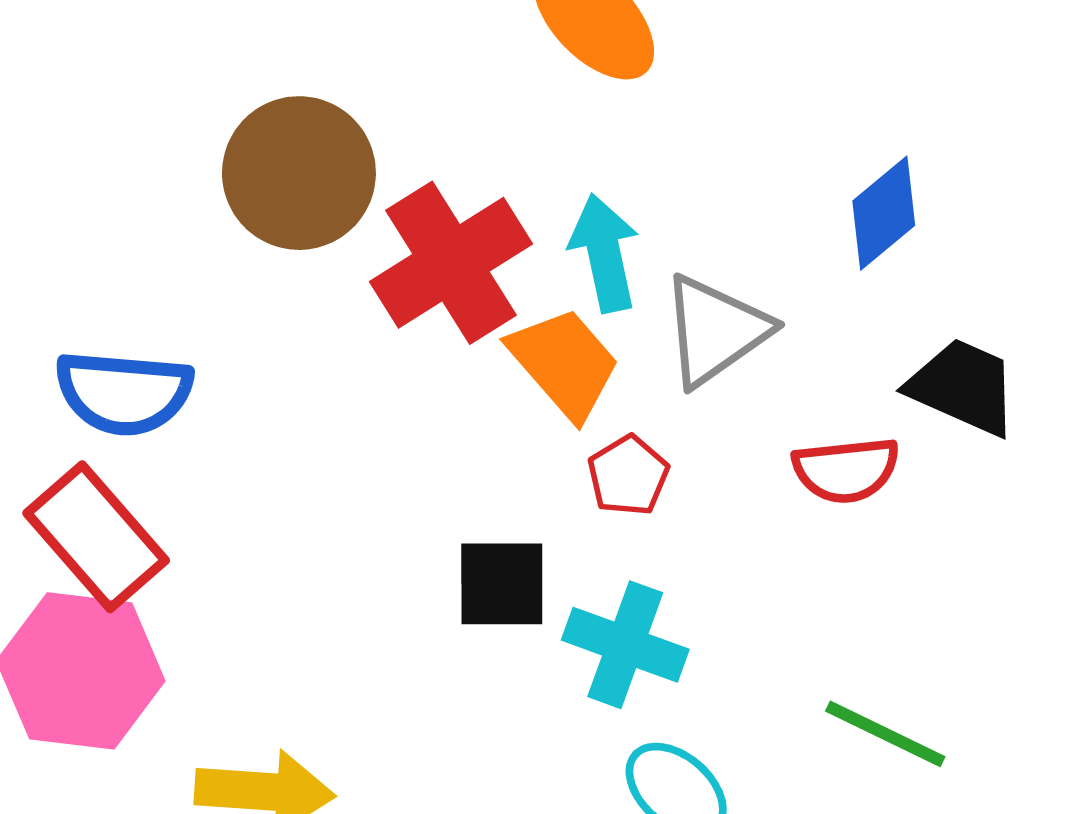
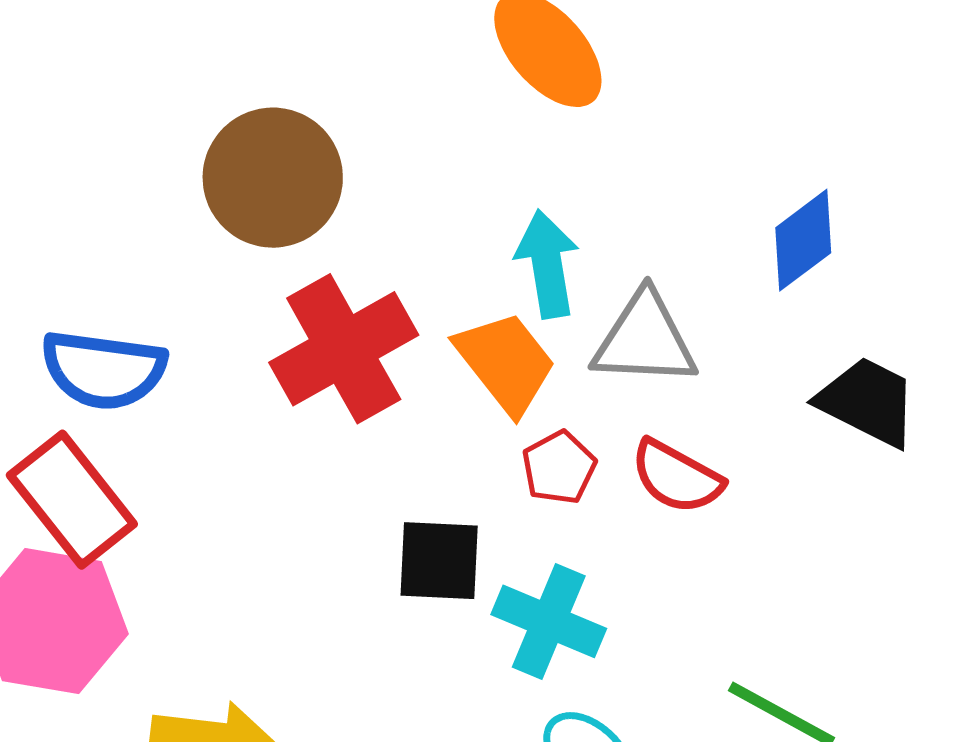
red cross: (451, 263) -> (344, 349), moved
gray triangle: (715, 330) -> (645, 339), turned 35
red semicircle: (846, 470) -> (677, 477), moved, turned 32

